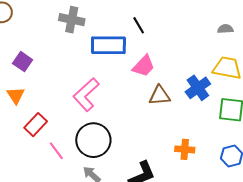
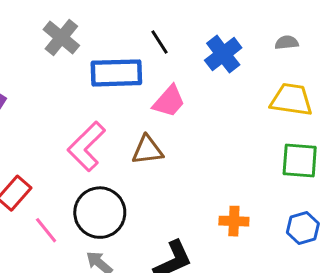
gray cross: (72, 20) -> (61, 38), turned 30
blue cross: (198, 88) -> (223, 54), moved
brown triangle: (159, 96) -> (147, 150), moved

